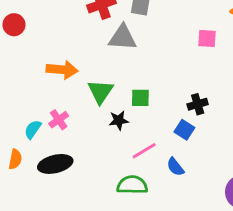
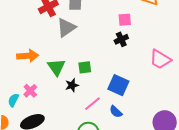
gray triangle: (123, 37) -> (66, 27), turned -30
black cross: (198, 104) -> (121, 39), moved
blue square: (184, 130) -> (118, 85), size x1.5

